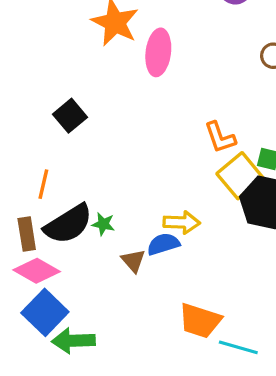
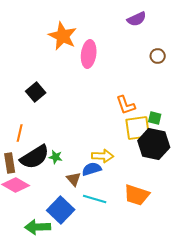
yellow square: (240, 176) -> (138, 128), turned 32
blue square: (45, 312) -> (61, 210), moved
orange trapezoid: (200, 321) -> (137, 195), moved
cyan line: (238, 347) -> (95, 199), moved

